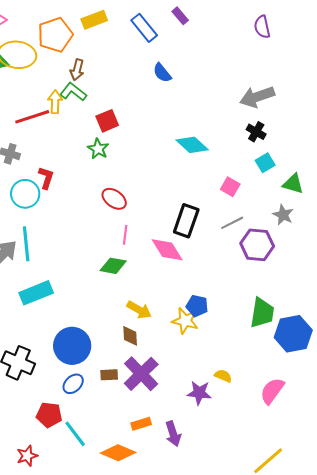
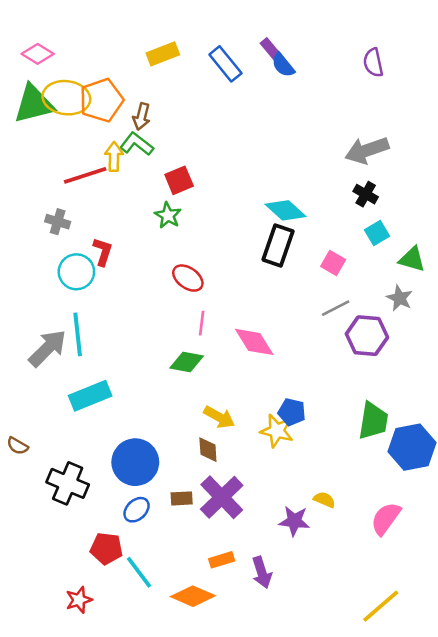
orange pentagon: (55, 35) -> (101, 100), moved
blue semicircle: (162, 73) -> (283, 65), moved
black rectangle: (186, 221) -> (278, 245), moved

